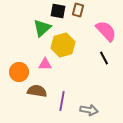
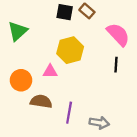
brown rectangle: (78, 10) -> (87, 11), turned -64
green triangle: (42, 28) -> (18, 31), moved
black line: (104, 58) -> (116, 65), turned 32

